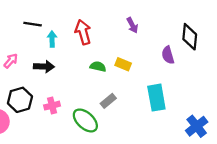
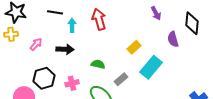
purple arrow: (132, 25) -> (156, 13), moved
yellow rectangle: (123, 64) -> (134, 47), turned -64
green semicircle: (98, 67) -> (98, 64), moved
cyan rectangle: (156, 98) -> (151, 67), moved, turned 50

